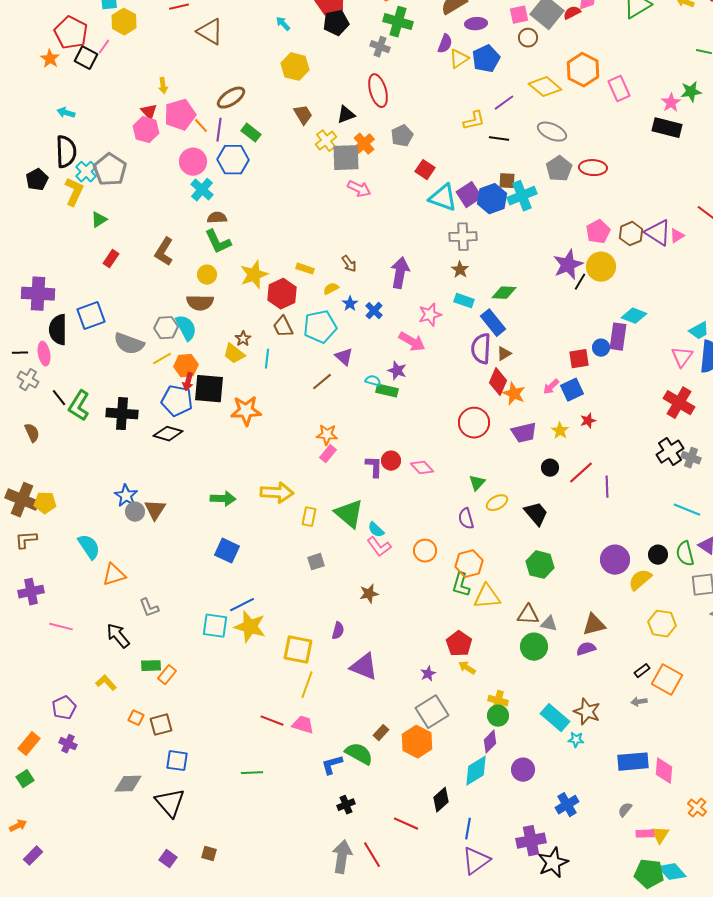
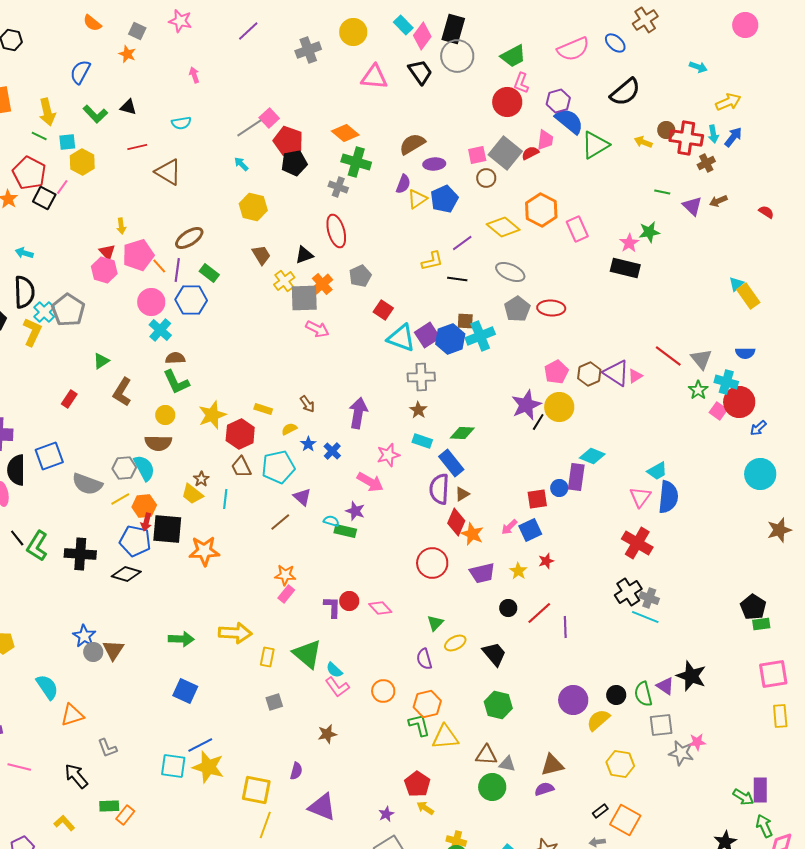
green triangle: (99, 220) -> (101, 361), moved
cyan line: (687, 510) -> (645, 617), moved
green L-shape: (461, 585) -> (419, 725), turned 150

